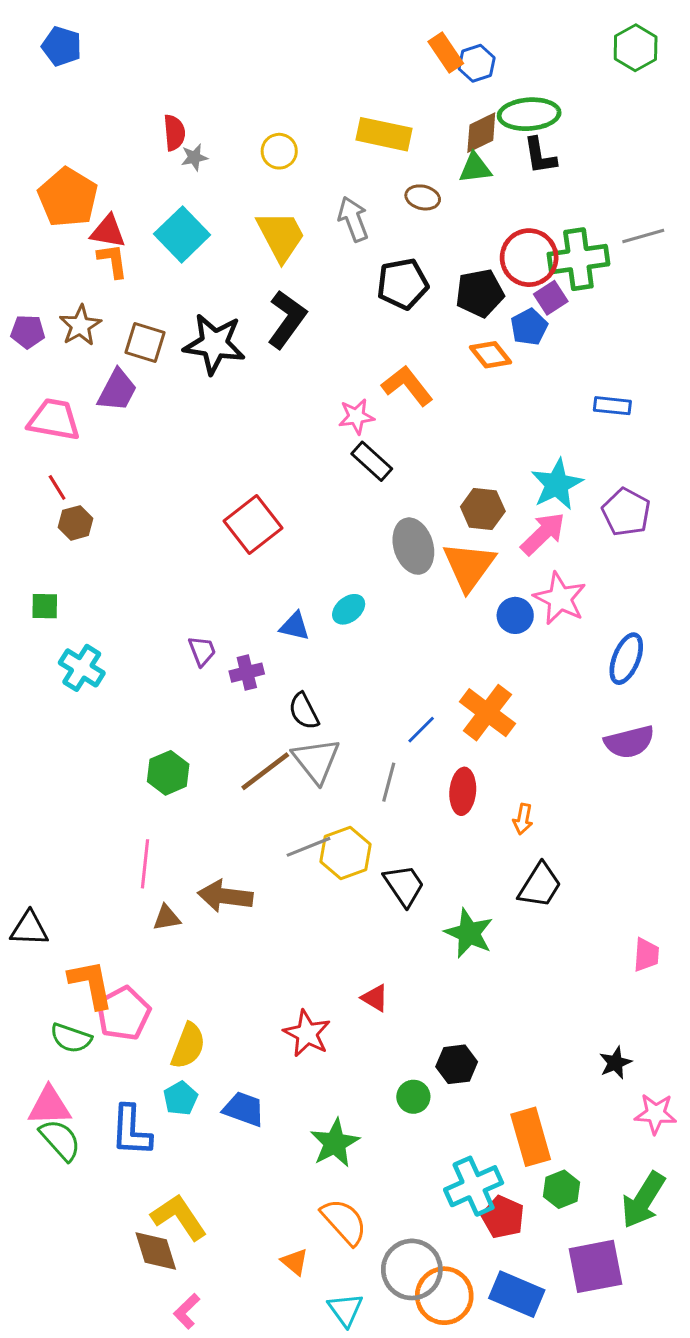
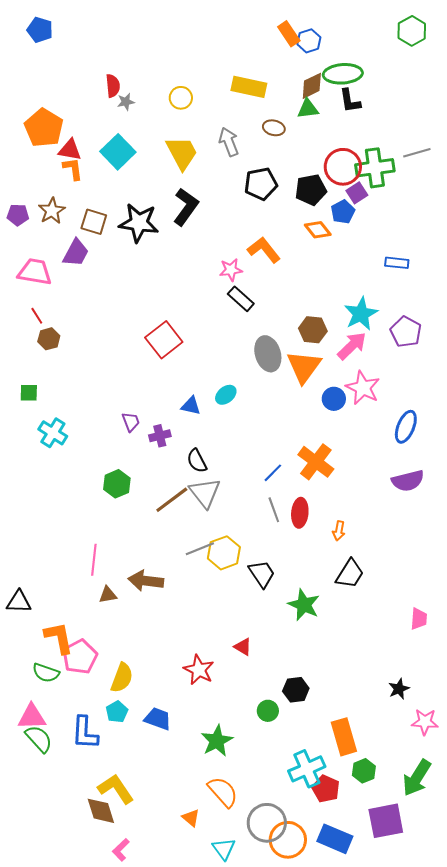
green hexagon: (168, 773) -> (117, 484), moved
gray line: (389, 782) -> (274, 510), moved, turned -35

